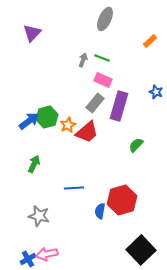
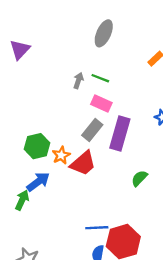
blue arrow: (29, 121) -> (38, 182), moved
blue line: (74, 188) -> (97, 228), moved

